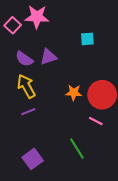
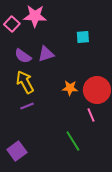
pink line: (96, 121) -> (91, 115), turned 40
purple square: (33, 159) -> (17, 151), moved

